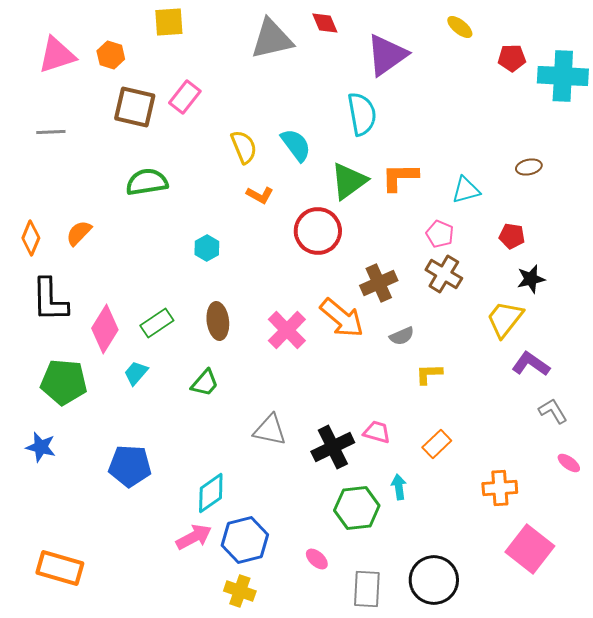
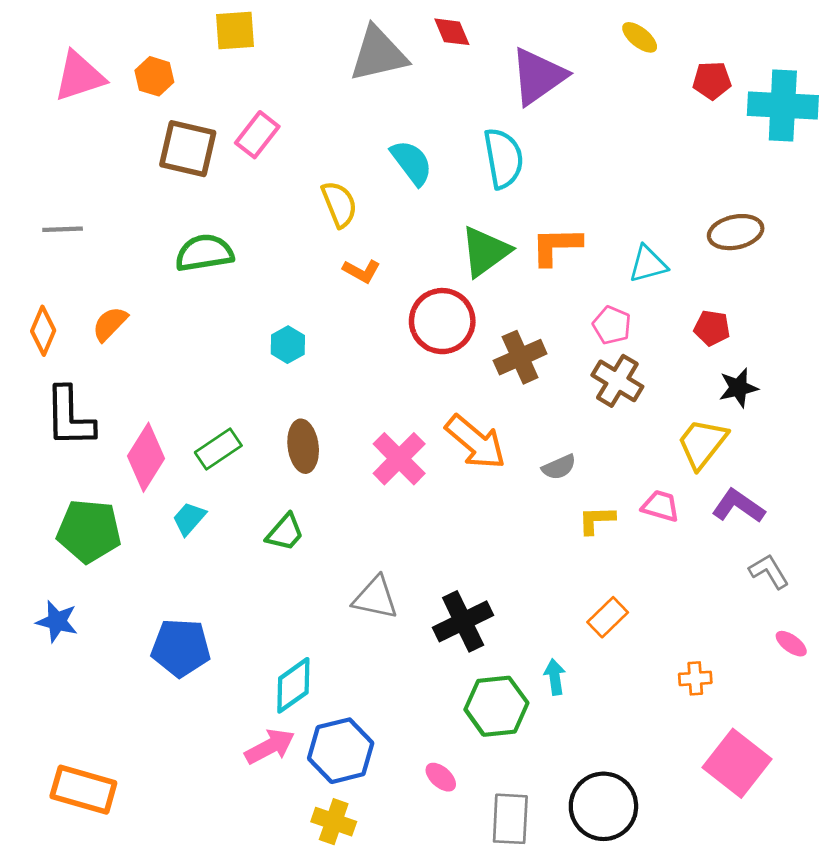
gray line: (51, 132) -> (63, 229), moved
cyan semicircle: (296, 145) -> (412, 163), moved
brown ellipse: (529, 167) -> (736, 232), size x1.5
brown cross: (379, 283) -> (520, 357), moved
pink trapezoid: (377, 432) -> (660, 506), moved
orange cross: (500, 488) -> (695, 678), size x0.7

